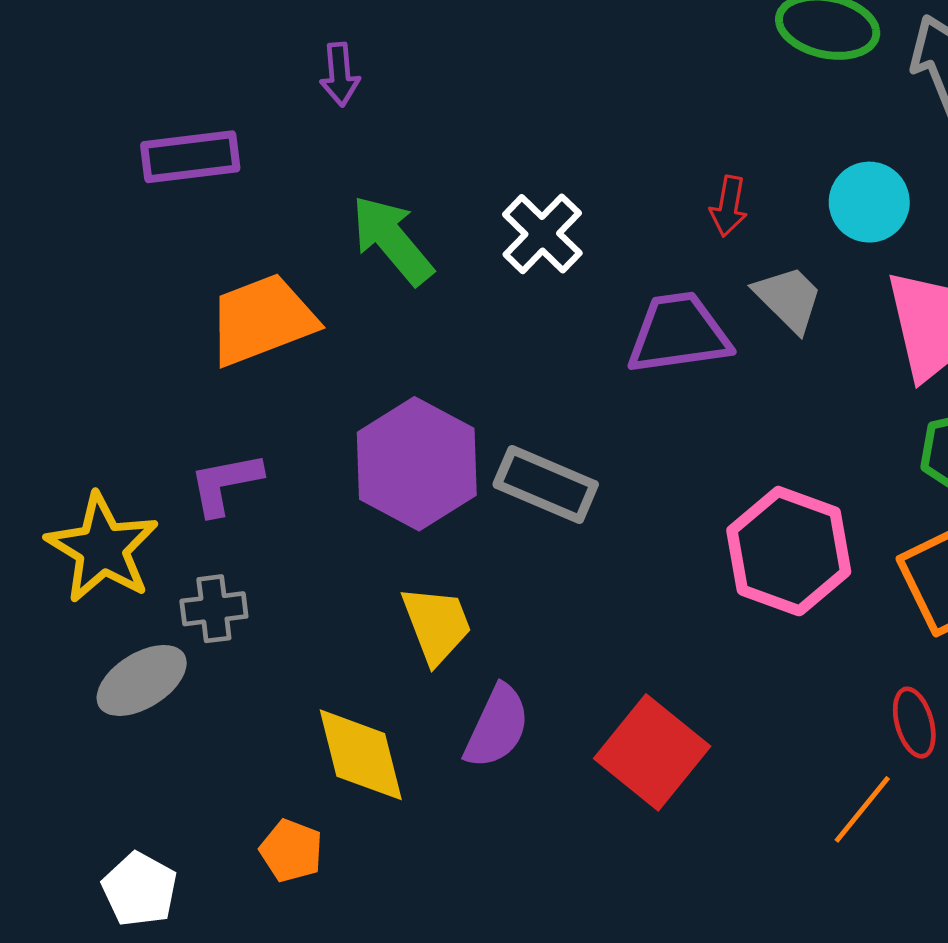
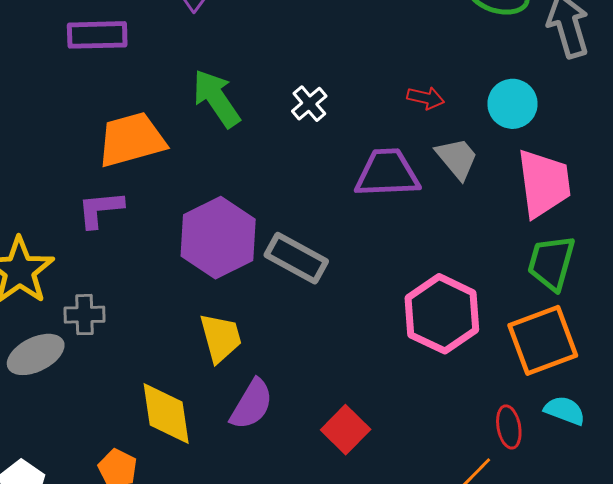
red arrow: (729, 206) -> (426, 98), turned -93
white cross: (542, 234) -> (309, 104), size x0.7
purple L-shape: (225, 483) -> (100, 209), moved
red square: (652, 752) -> (346, 430), size x0.7

